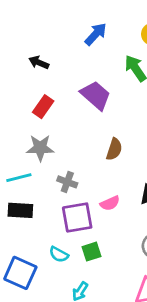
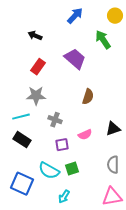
black rectangle: (20, 210) -> (22, 140), turned 30
purple square: (77, 217) -> (62, 145), size x0.6
cyan semicircle: (59, 254) -> (49, 171), size x1.5

